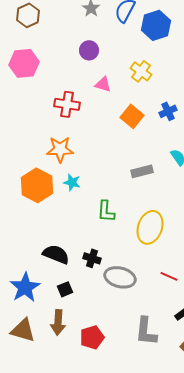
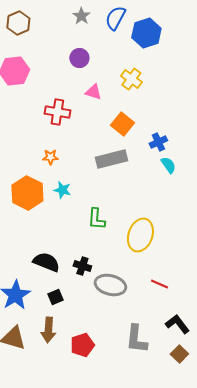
blue cross: (168, 111) -> (158, 142), moved
orange star: (60, 149) -> (50, 157), size x0.6
gray rectangle: (142, 171) -> (111, 159), moved, size x1.4

